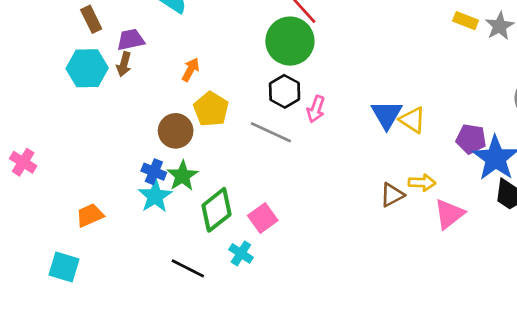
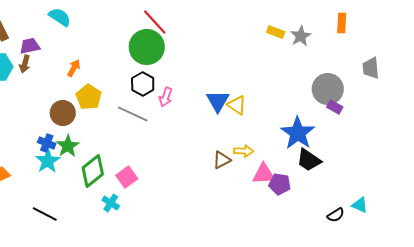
purple pentagon: (471, 139) -> (280, 184), moved
pink triangle: (449, 214) -> (264, 174), turned 35
black line: (188, 268) -> (45, 214), moved

